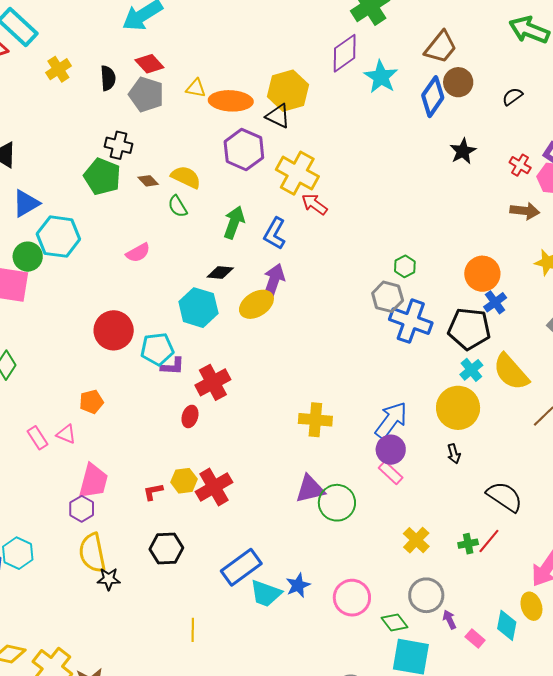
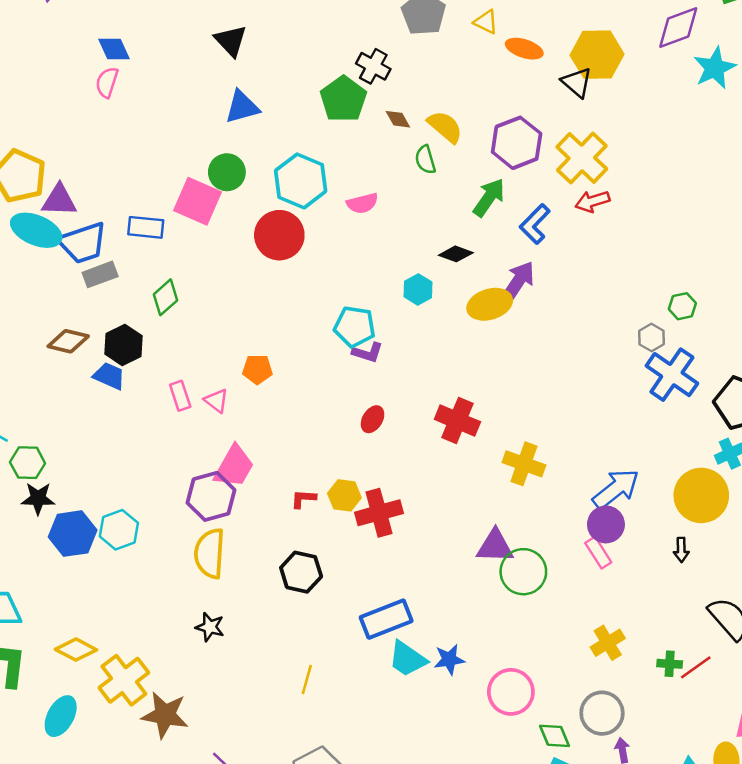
orange ellipse: (231, 101) -> (524, 49), size x0.7
purple hexagon: (244, 150) -> (517, 143), moved
red arrow: (314, 204) -> (592, 201), turned -68
cyan hexagon: (58, 237) -> (301, 181), moved
gray hexagon: (388, 297) -> (652, 338), size x0.7
cyan hexagon: (198, 308) -> (418, 289), size x0.6
red circle: (114, 330) -> (279, 235), moved
red cross: (213, 382) -> (457, 421), moved, turned 36
purple hexagon: (82, 509) -> (211, 496), size x1.5
black star: (109, 579) -> (210, 627), moved

